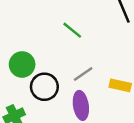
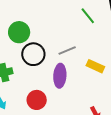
green line: (72, 30) -> (88, 16), moved

